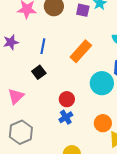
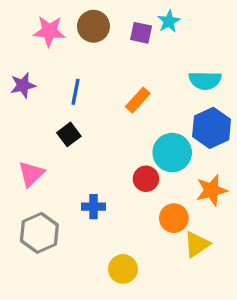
orange rectangle: (81, 51) -> (138, 100), size x0.7
red circle: (67, 99) -> (146, 179), moved
blue cross: (66, 117) -> (93, 207), moved, turned 32

